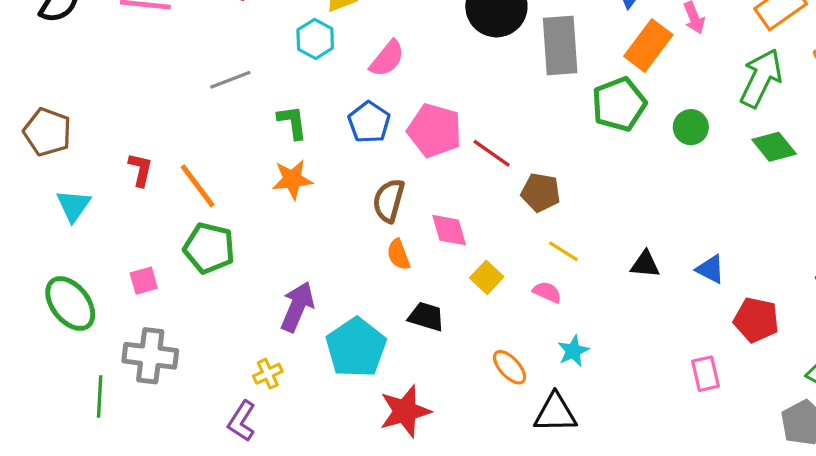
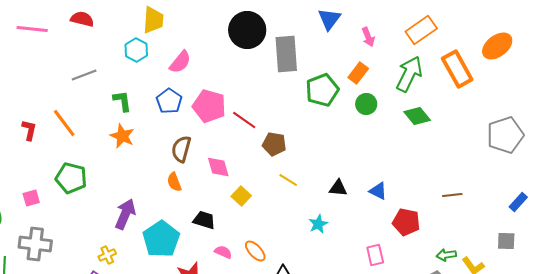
orange rectangle: (648, 45) -> (358, 73), moved, size x0.7
orange star: (292, 179) -> (122, 136), turned 30
orange line: (198, 186) -> (64, 123), moved
orange semicircle: (398, 255) -> (174, 182), moved
pink semicircle: (547, 292) -> (223, 252), moved
cyan star: (573, 351) -> (318, 224), moved

